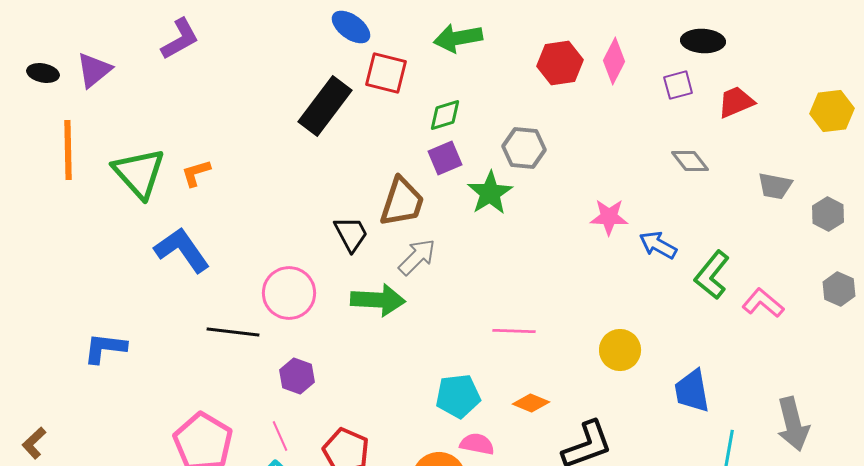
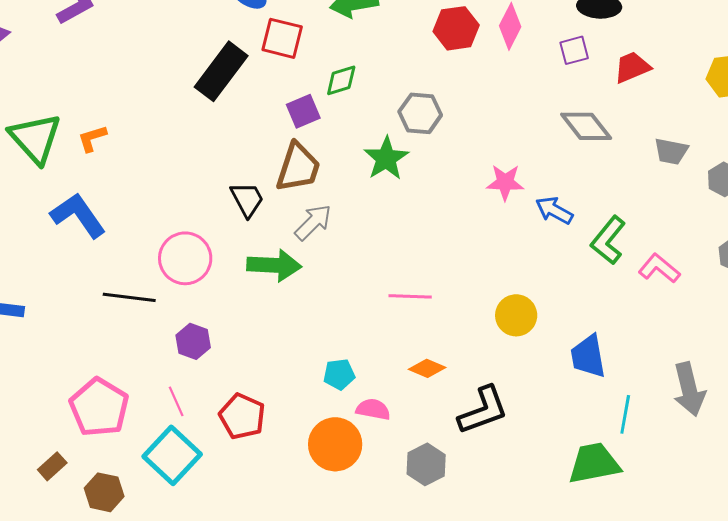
purple square: (445, 158) -> (303, 111), moved
gray diamond: (690, 161) -> (586, 126), size x1.4
cyan pentagon: (458, 396) -> (339, 374), moved, size x0.7

